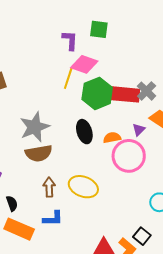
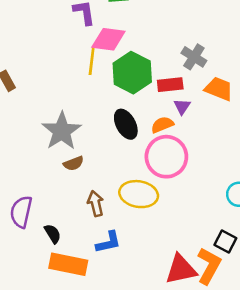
red rectangle: (125, 94) -> (170, 85), moved, size x0.7
purple triangle: (139, 130) -> (182, 107), moved
brown semicircle: (39, 153) -> (74, 163), size x0.6
pink circle: (129, 156) -> (166, 157), moved

